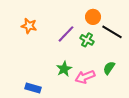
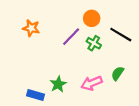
orange circle: (93, 17) -> (92, 18), moved
green star: (64, 69) -> (58, 84), moved

